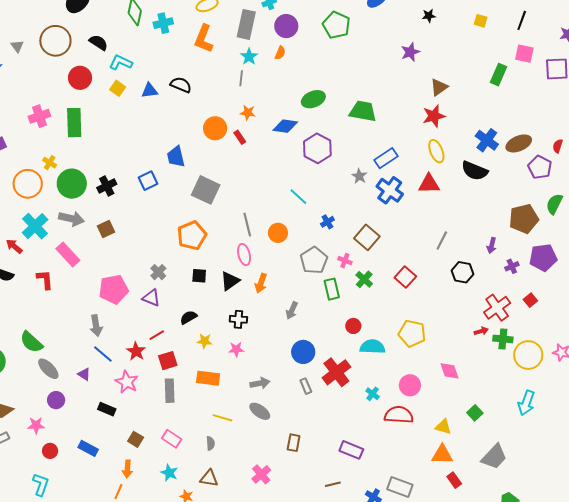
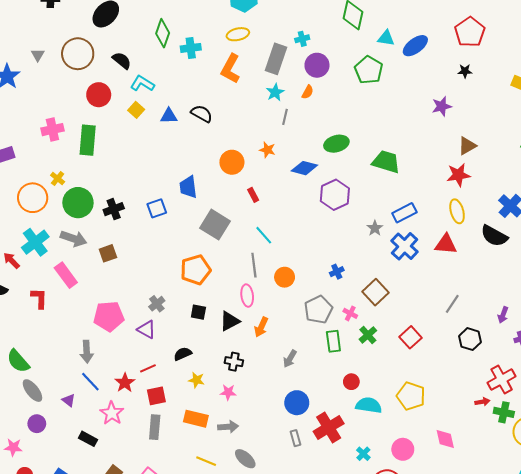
gray line: (241, 78) -> (285, 117), moved
red rectangle: (240, 137) -> (253, 195), moved
cyan line: (298, 197) -> (264, 235), moved
gray arrow: (260, 383) -> (228, 427), moved

